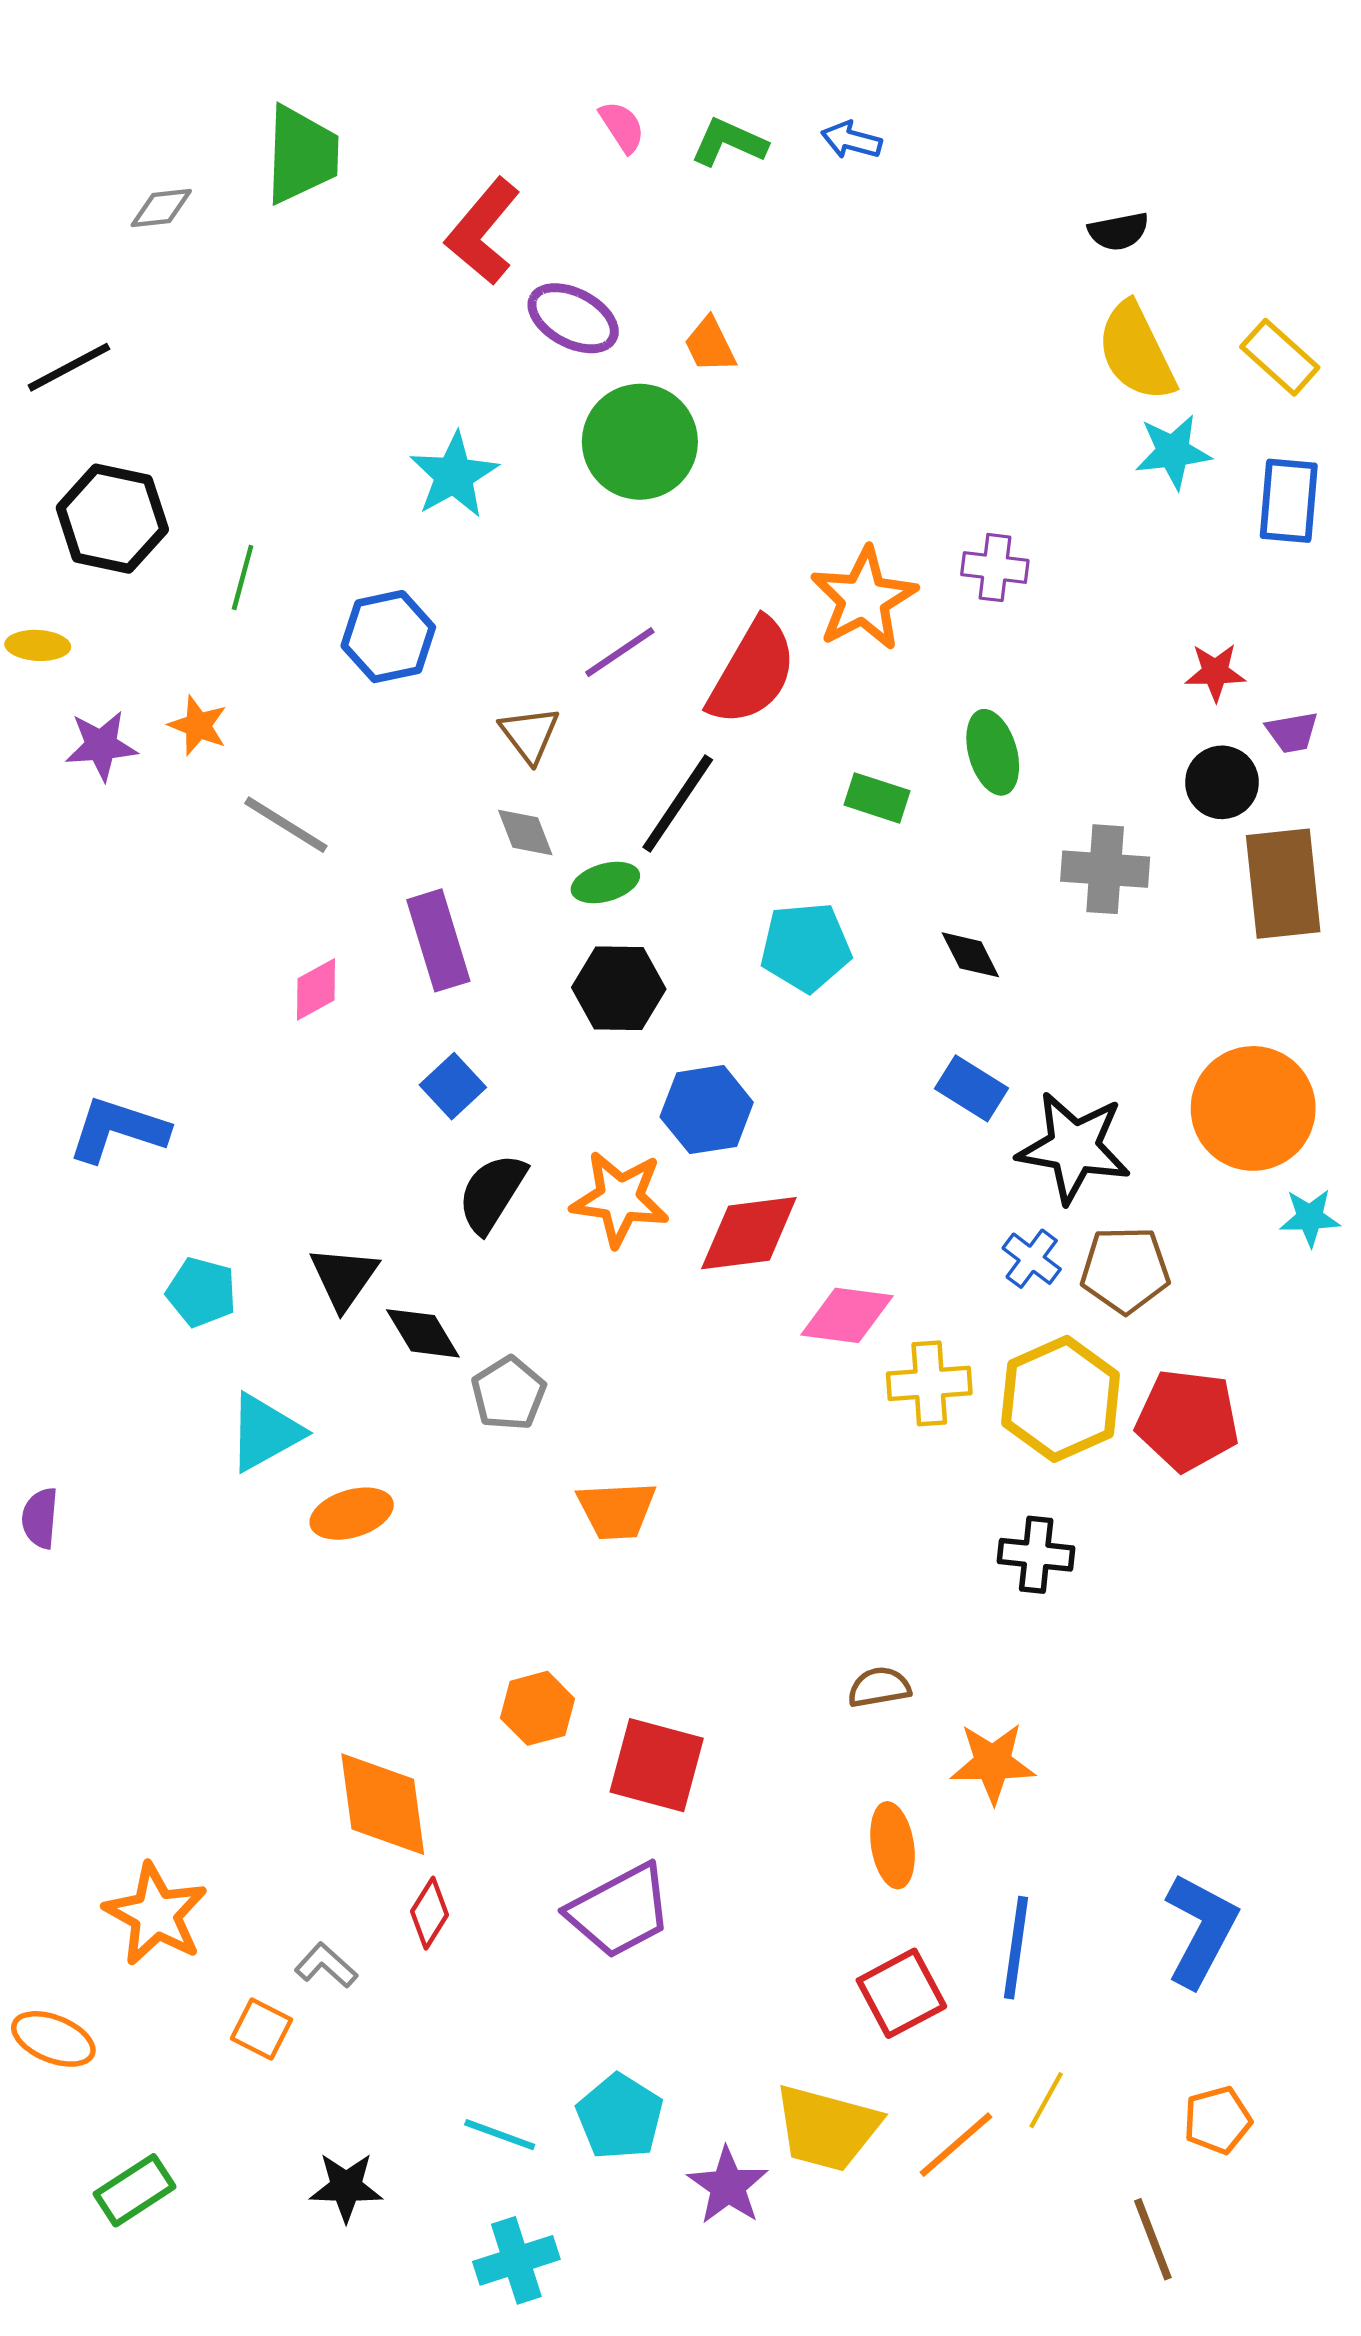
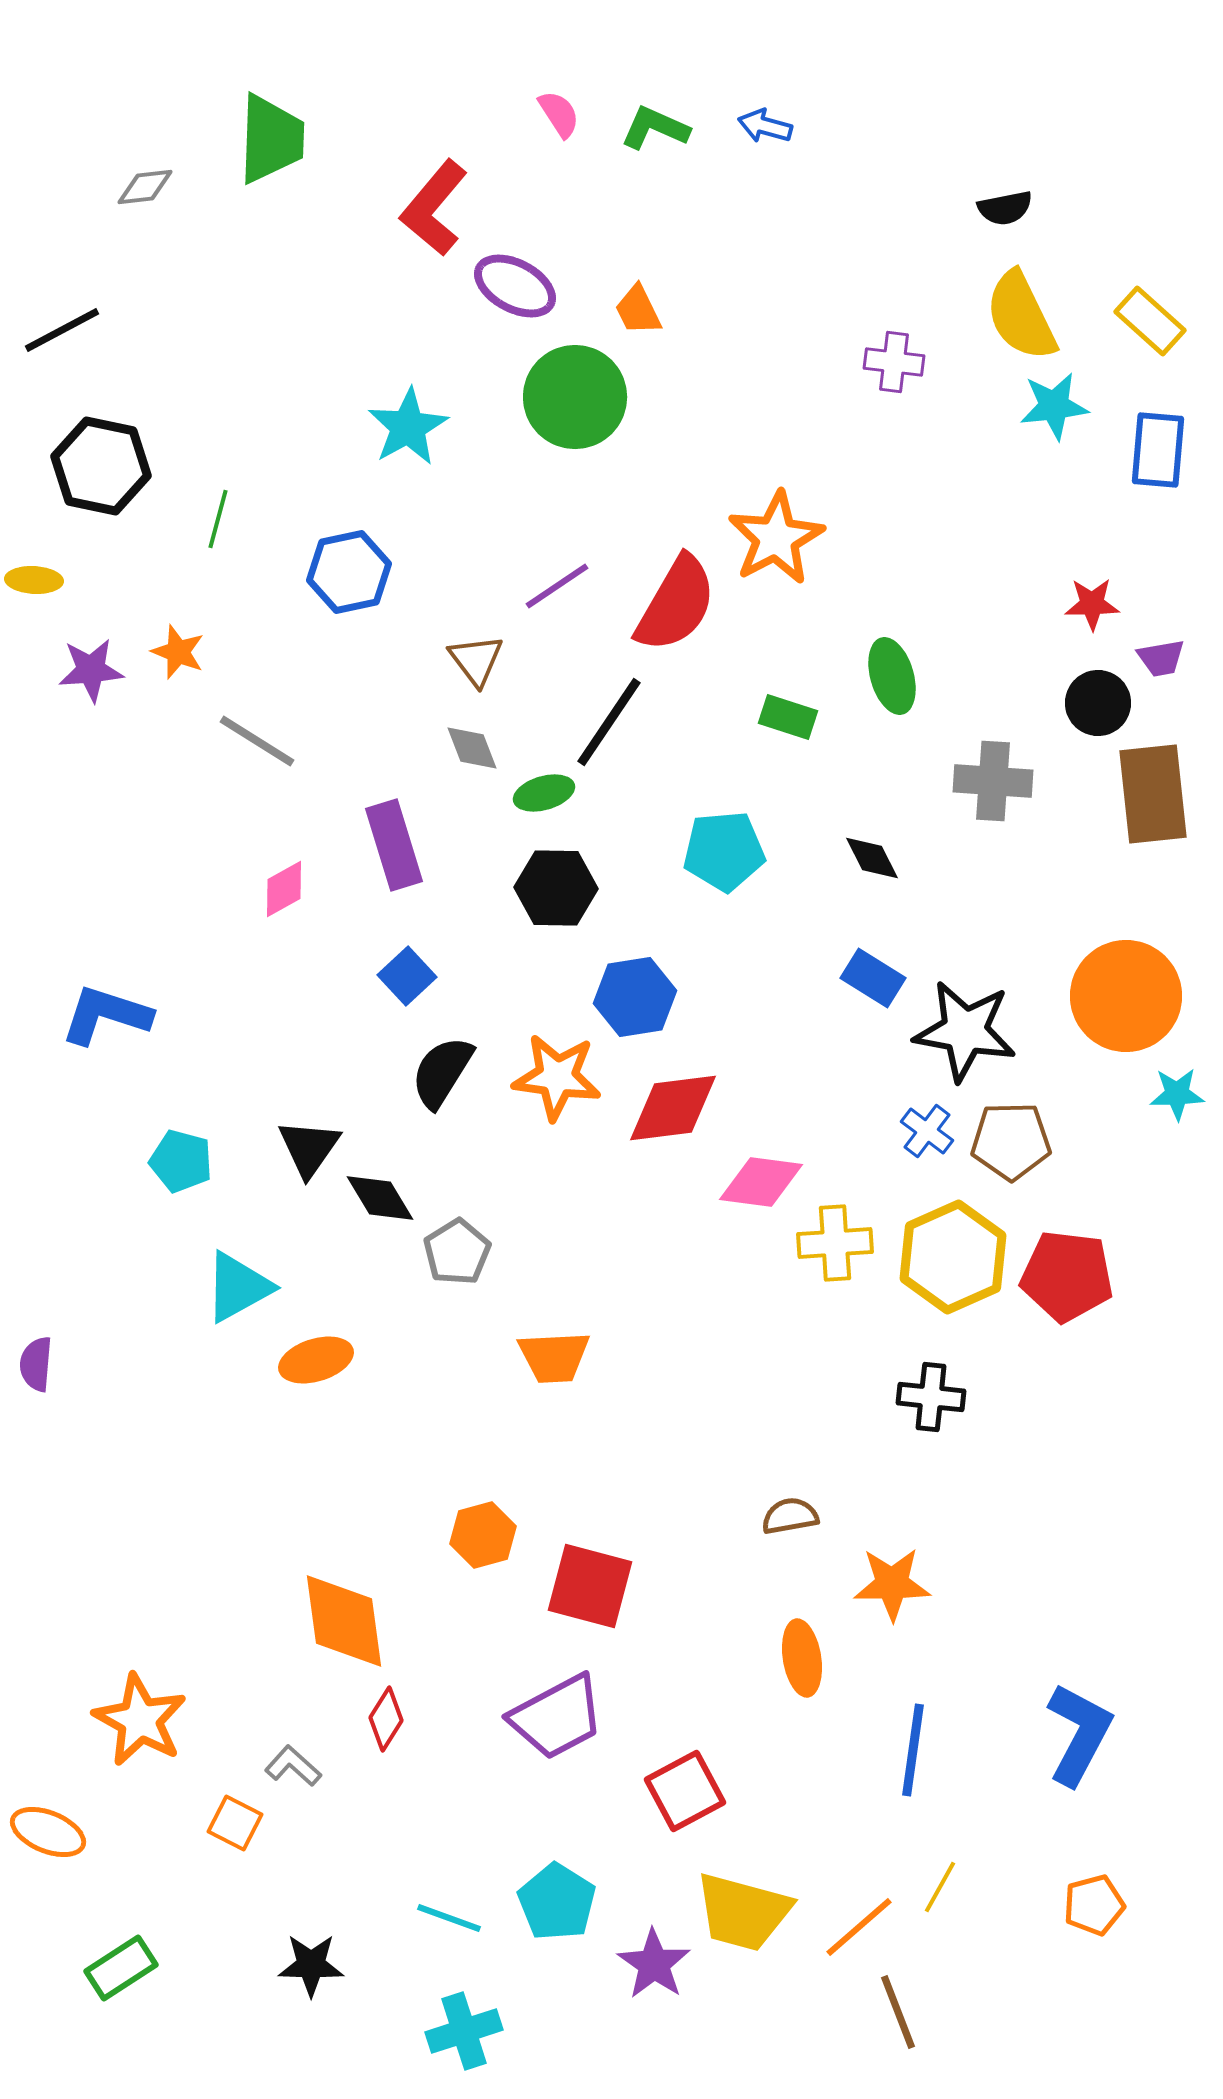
purple cross: (995, 568) -> (894, 362), moved
red square: (901, 1993) -> (685, 1791), moved
brown line: (1153, 2239) -> (898, 2012), moved

